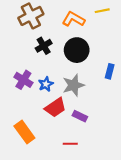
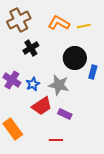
yellow line: (102, 11) -> (84, 26), moved
black circle: (77, 50) -> (75, 58), moved
gray star: (73, 85) -> (59, 85), turned 30

